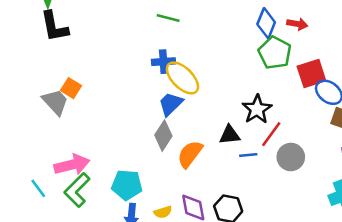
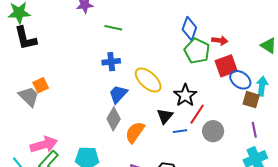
red arrow: (297, 24) -> (220, 40), moved
yellow ellipse: (182, 78) -> (148, 80), moved
orange square: (71, 88) -> (41, 85), turned 35
black triangle: (230, 135) -> (165, 116), turned -42

